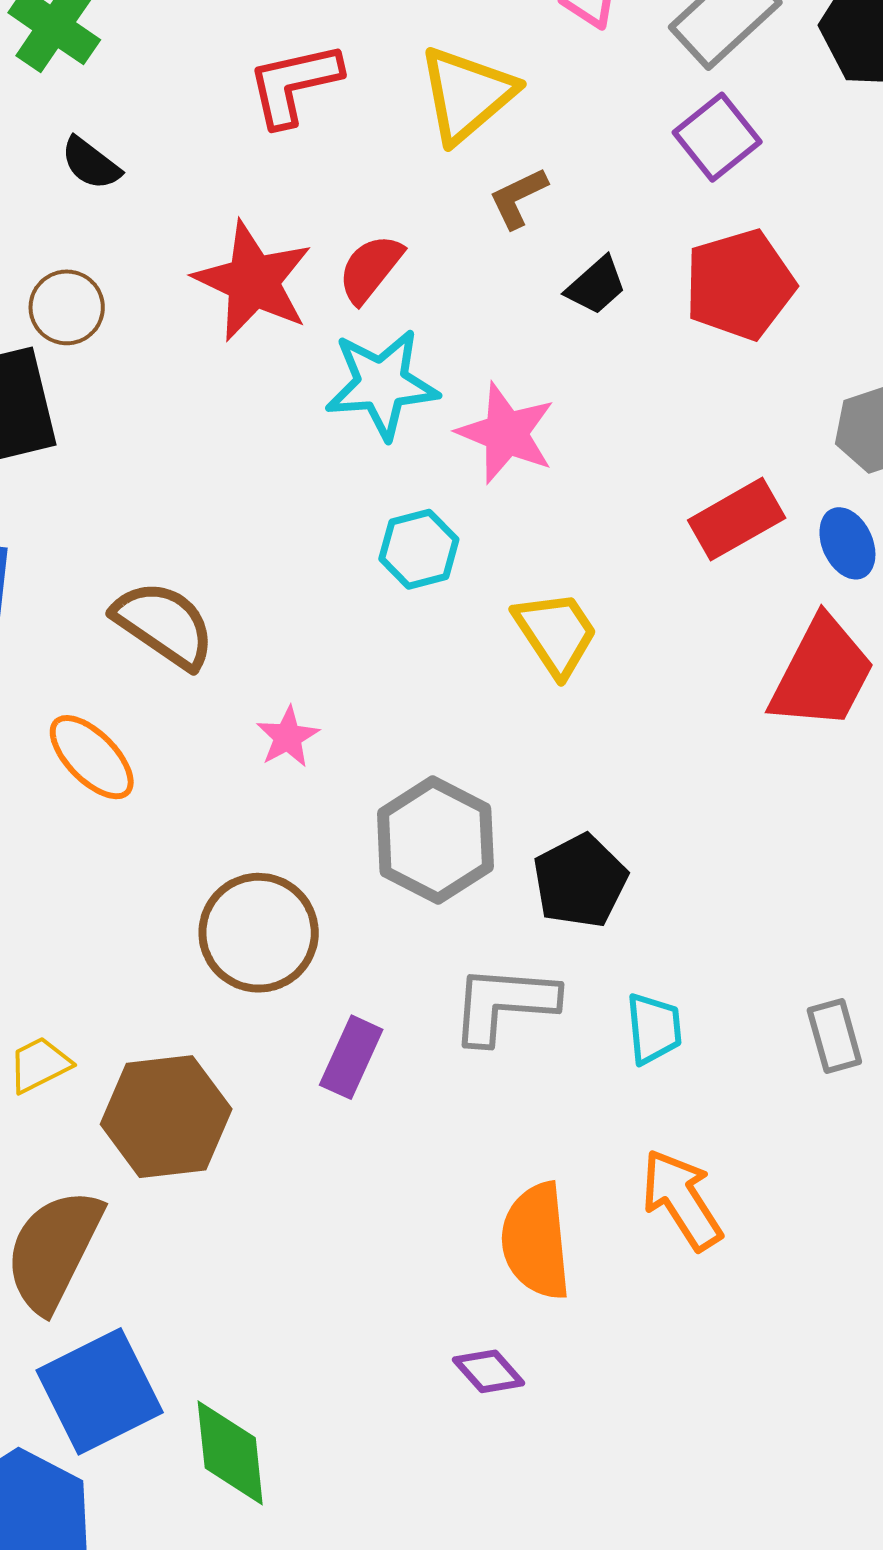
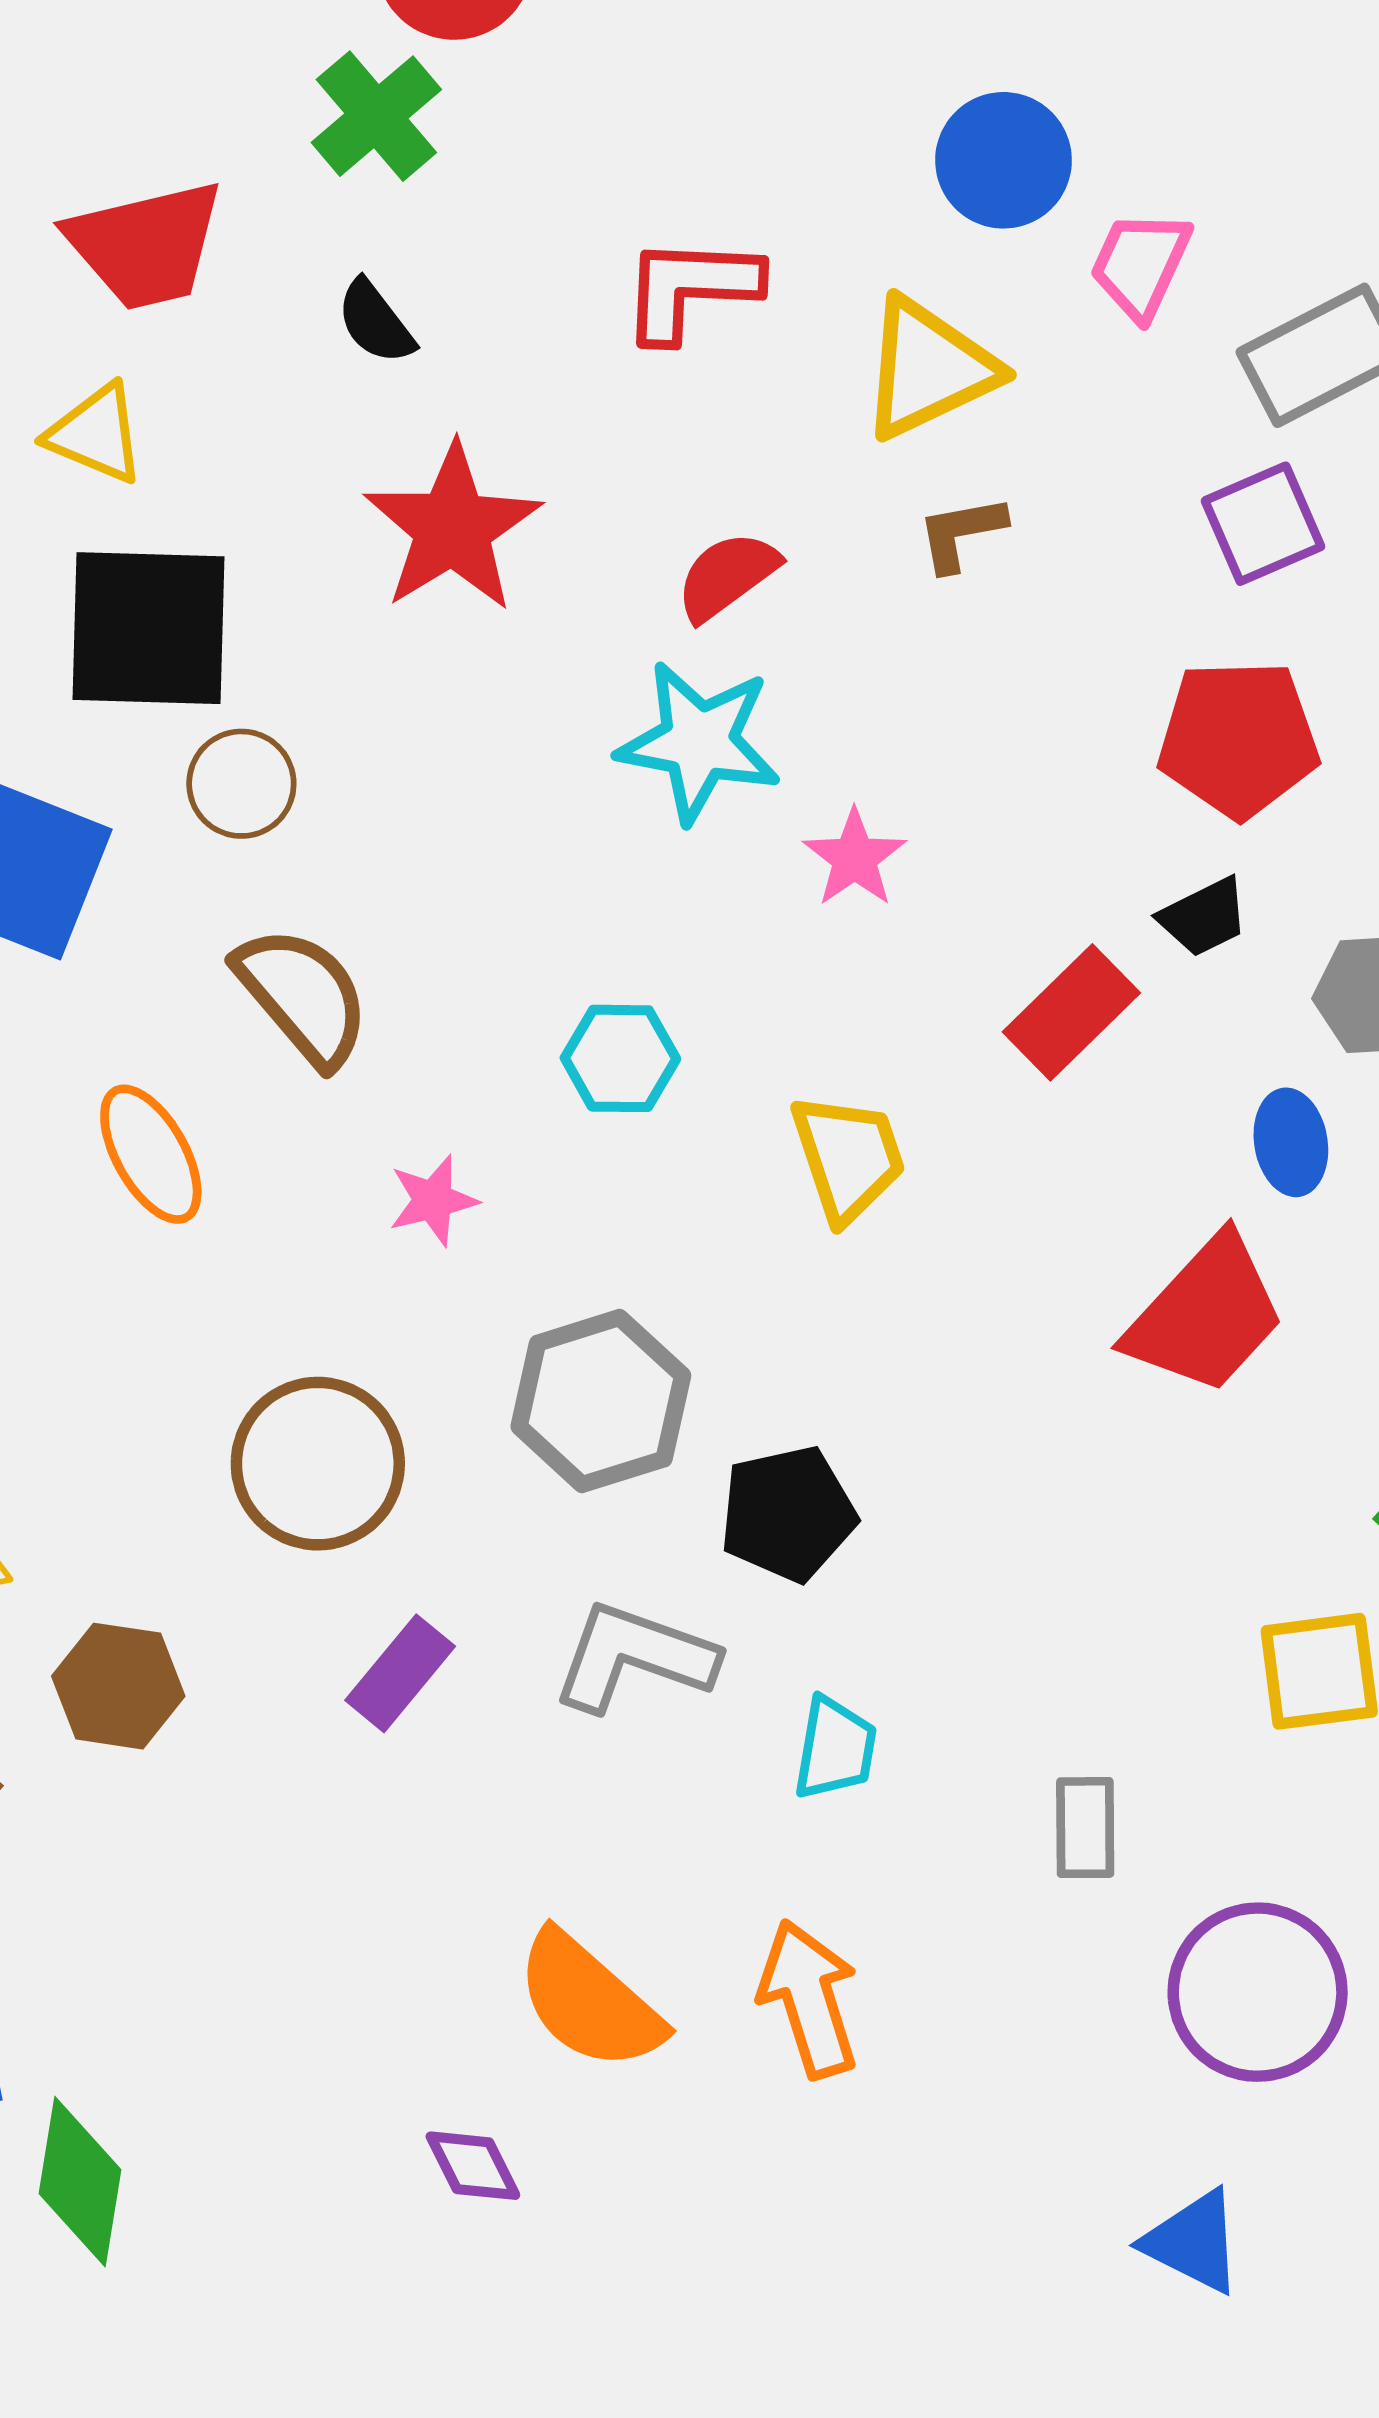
red star: (253, 281) -> (453, 528), moved
black trapezoid: (596, 286) -> (1204, 917), moved
brown circle: (67, 307) -> (241, 784), moved
pink star: (506, 433) -> (855, 858), size x0.7
red rectangle: (737, 519) -> (1071, 1012), moved, turned -30
cyan hexagon: (419, 549) -> (620, 1058), moved
brown hexagon: (166, 1117) -> (118, 1686), size x0.7
orange semicircle: (536, 1241) -> (589, 2001), turned -58

